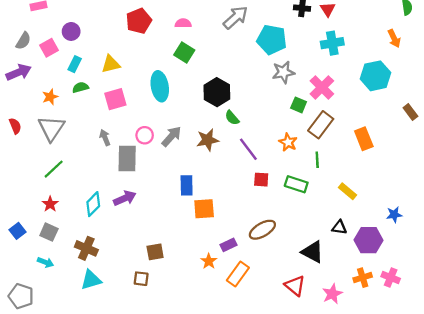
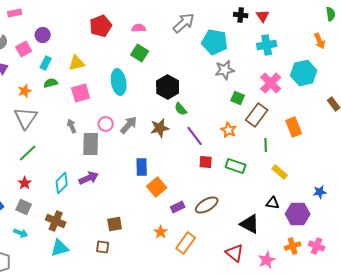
pink cross: (322, 87) -> (271, 83), moved
green line: (317, 160) -> (266, 145), moved
orange square: (204, 209) -> (157, 187), turned -36
purple rectangle: (229, 245) -> (178, 207), moved

